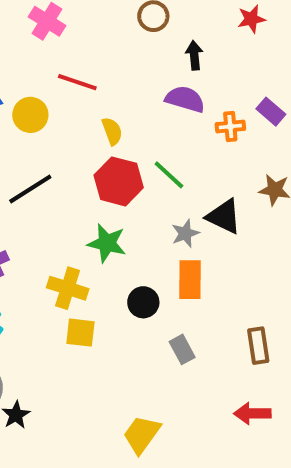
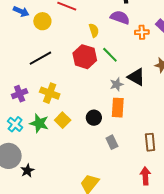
yellow semicircle: (112, 131) -> (94, 30), moved
green star: (107, 243) -> (39, 123), moved
yellow cross: (68, 288) -> (50, 93), moved
yellow square: (80, 333) -> (63, 120), moved, turned 35
red arrow: (252, 413) -> (145, 176), turned 84

